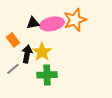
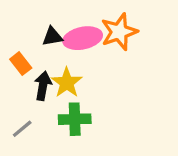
gray line: (13, 69) -> (22, 129), moved

